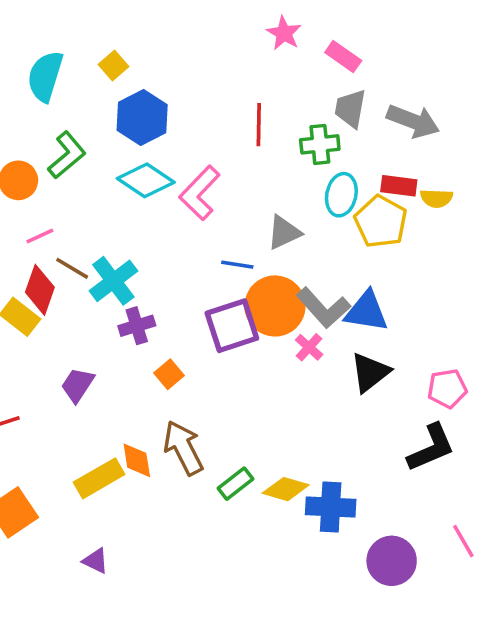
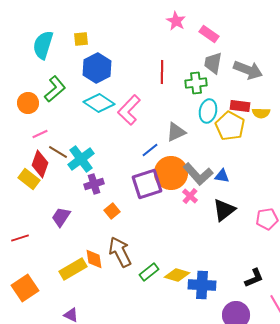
yellow square: (113, 65) -> (81, 39), turned 35
blue line: (237, 265) -> (150, 150), turned -48
blue triangle: (366, 311) -> (222, 176), size x0.6
black L-shape: (431, 448) -> (254, 278), moved, size x0.7

